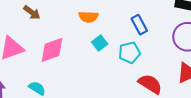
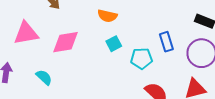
blue rectangle: (139, 25) -> (166, 42), moved

